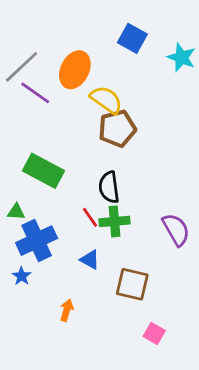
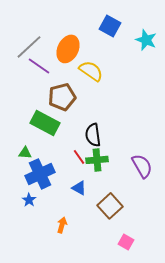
brown pentagon: (117, 128) -> (62, 97), moved
brown square: (132, 284) -> (110, 206), turned 35

